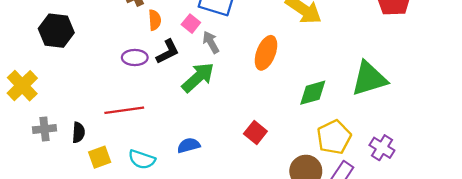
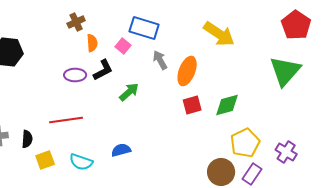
gray arrow: (211, 42) -> (160, 60), moved
green arrow: (198, 77) -> (129, 92), size x0.7
green triangle: (369, 79) -> (285, 71), moved, turned -32
red square: (255, 132) -> (192, 105), moved, turned 36

